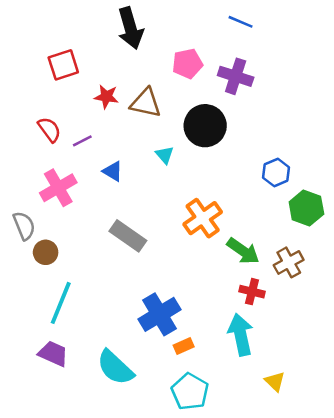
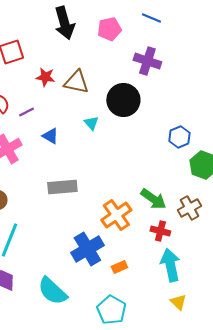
pink pentagon: (187, 64) -> (109, 29), moved
orange cross: (203, 218) -> (116, 215), moved
gray rectangle: (128, 236) -> (62, 187), turned -40
cyan arrow: (241, 335) -> (170, 265), moved
orange rectangle: (184, 346) -> (119, 267), moved

